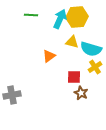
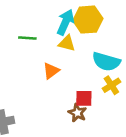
green line: (31, 15) -> (27, 38), moved
yellow triangle: (72, 42) -> (67, 43), moved
brown star: (81, 93) -> (77, 113), moved

